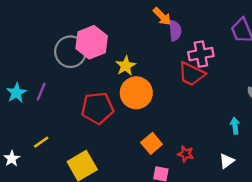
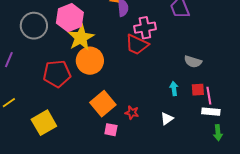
pink hexagon: (92, 42) -> (70, 18), moved
yellow star: (126, 66) -> (81, 38), size x1.5
orange square: (152, 143) -> (103, 104), size x1.4

